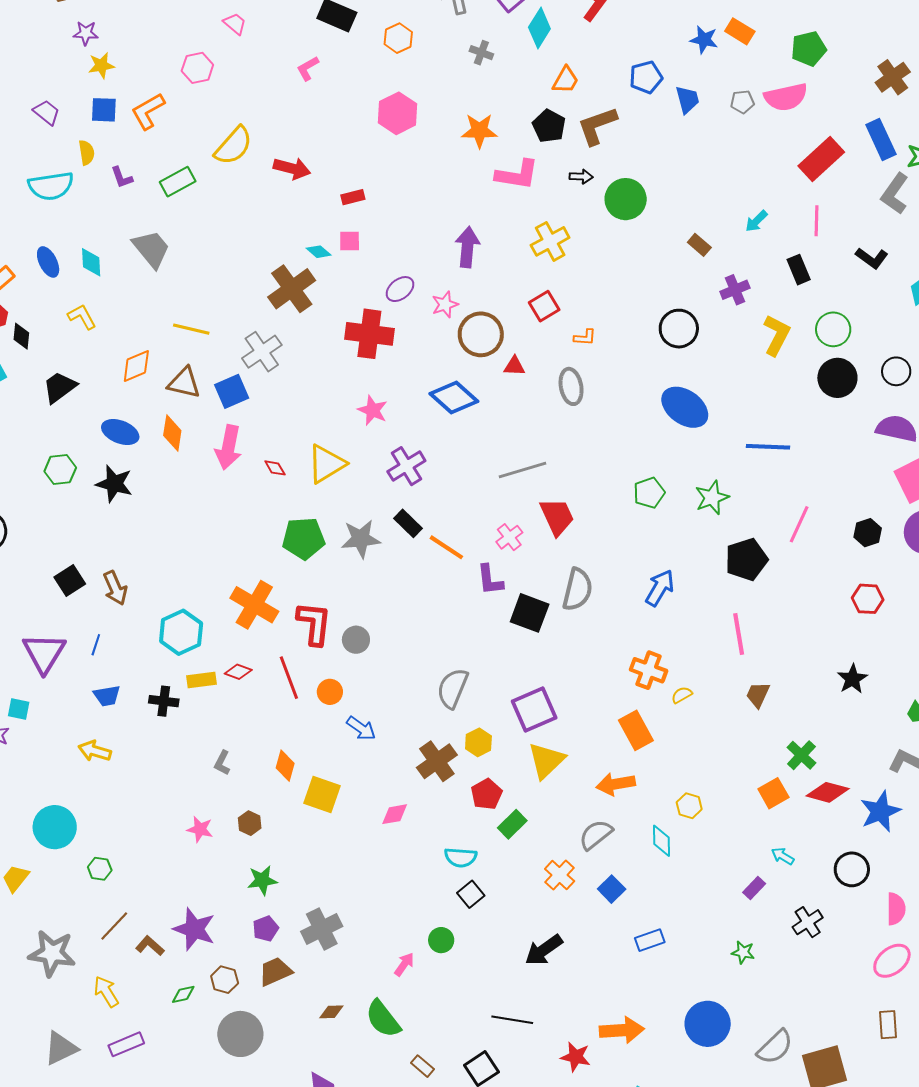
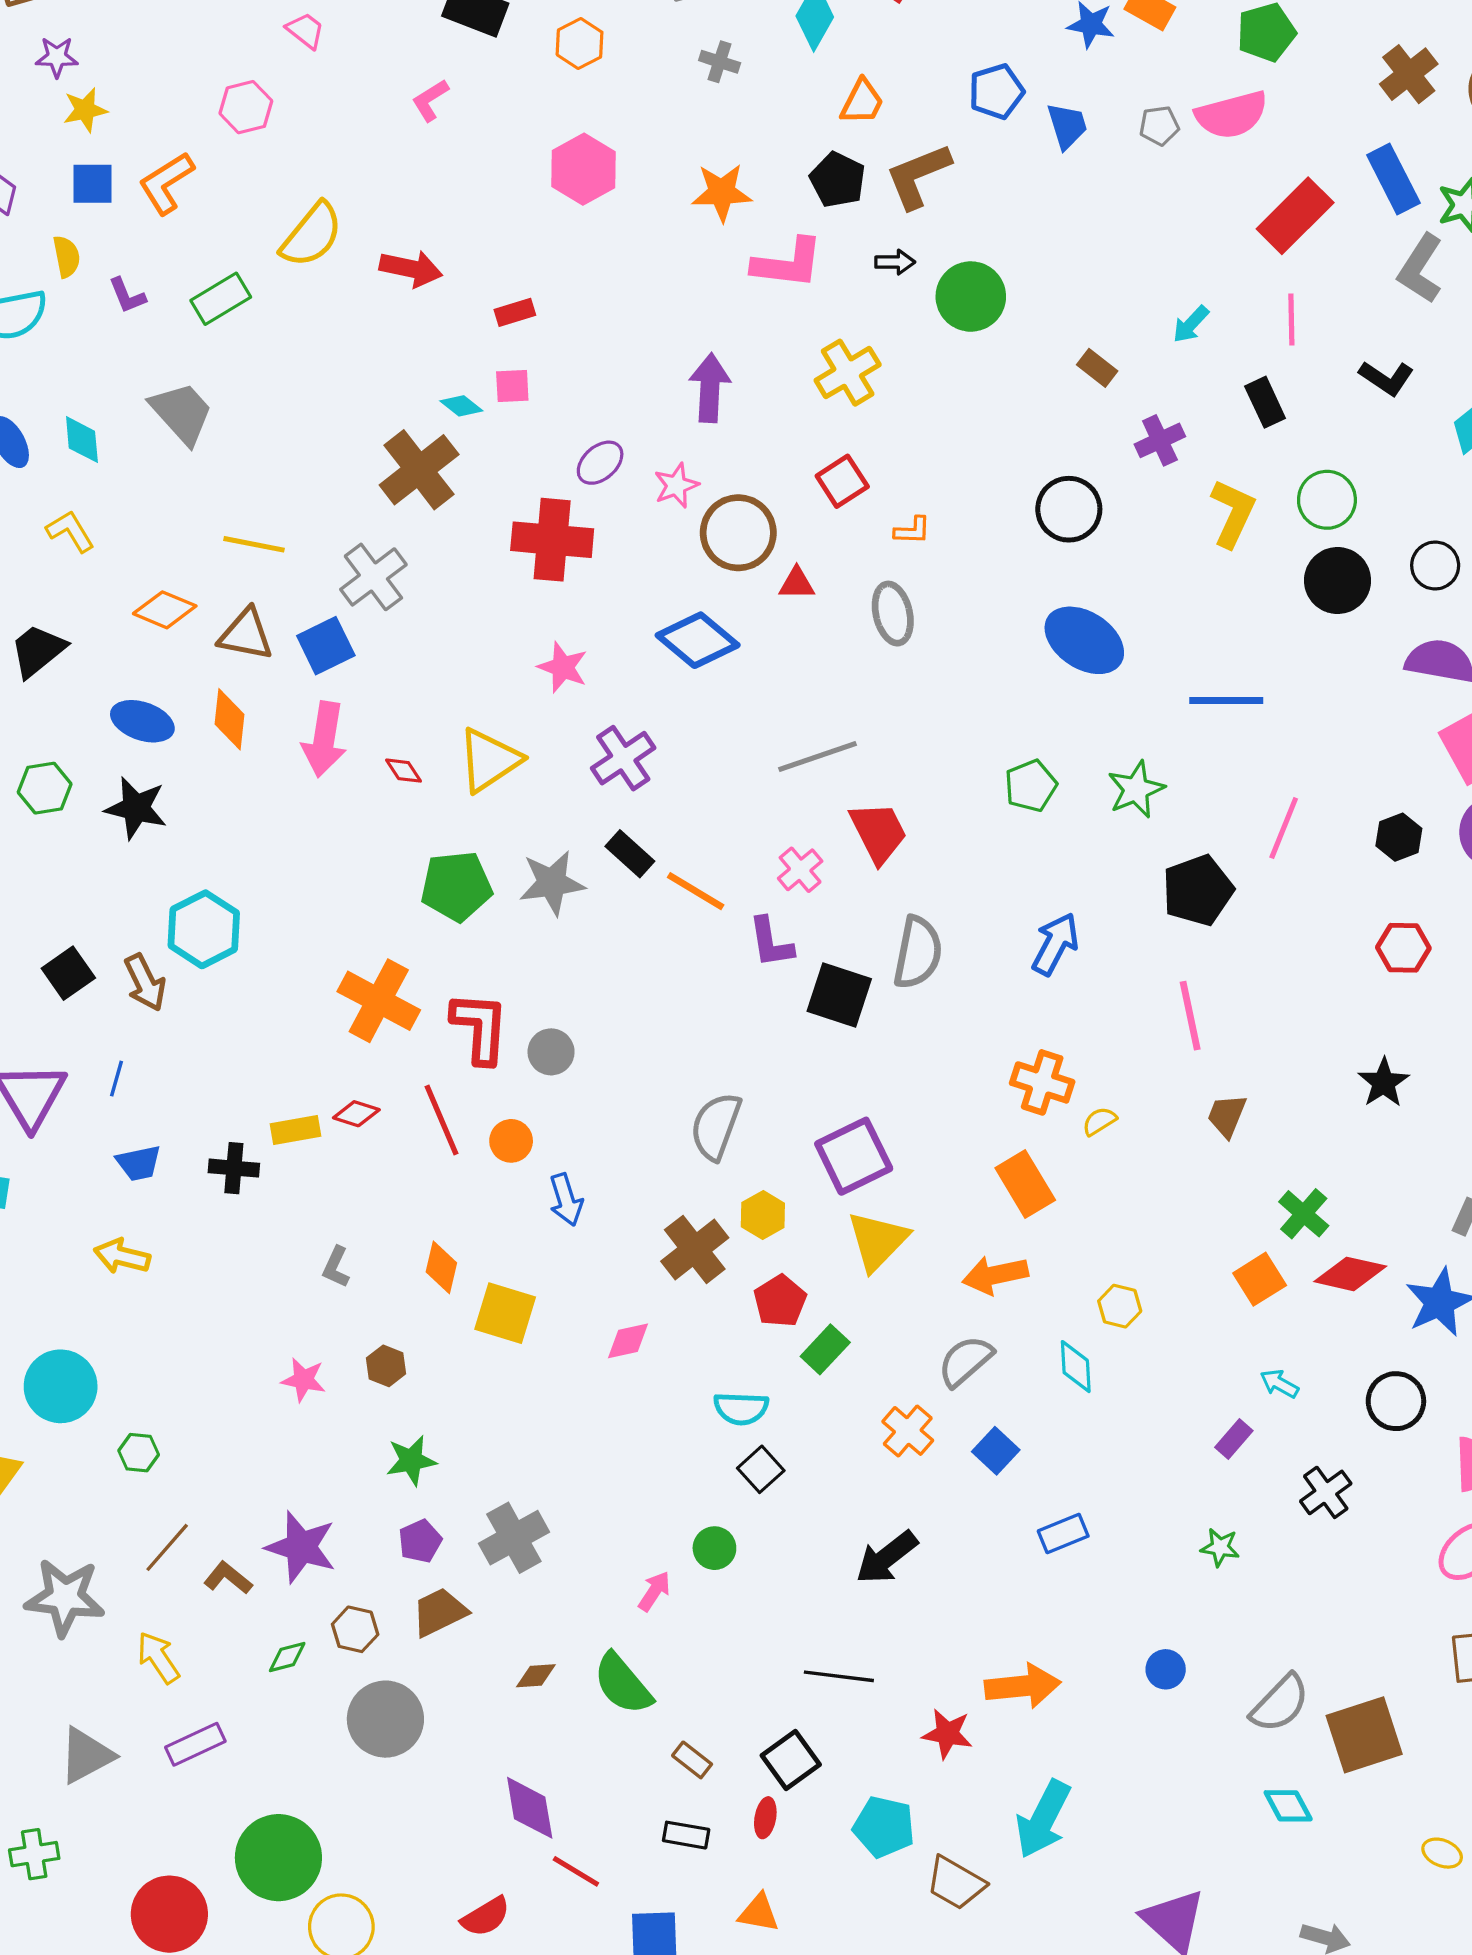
orange diamond: (136, 366) -> (165, 610), turned 48
cyan hexagon: (181, 632) -> (204, 929), moved
blue arrow: (361, 728) -> (566, 1200), turned 40
blue circle: (708, 1024) -> (1166, 1669), size x0.5

